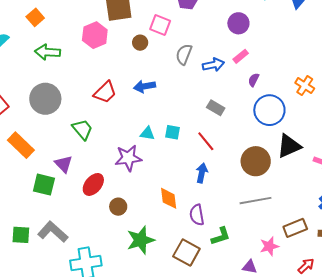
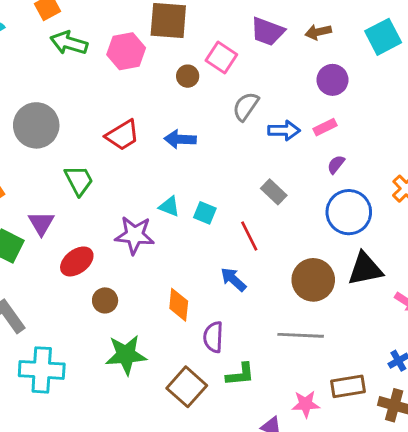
green arrow: (48, 52) -> (69, 43), moved
blue arrow: (202, 173) -> (233, 279), turned -72

